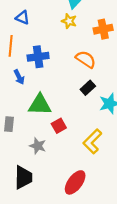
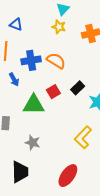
orange semicircle: (86, 59) -> (56, 61), moved
red square: (59, 126) -> (53, 92), moved

